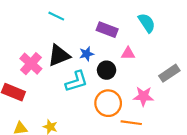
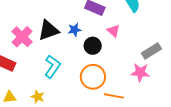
pink triangle: (128, 53) -> (114, 31), turned 40
cyan L-shape: (77, 81) -> (52, 67), moved, turned -40
pink star: (143, 96) -> (140, 72), moved

